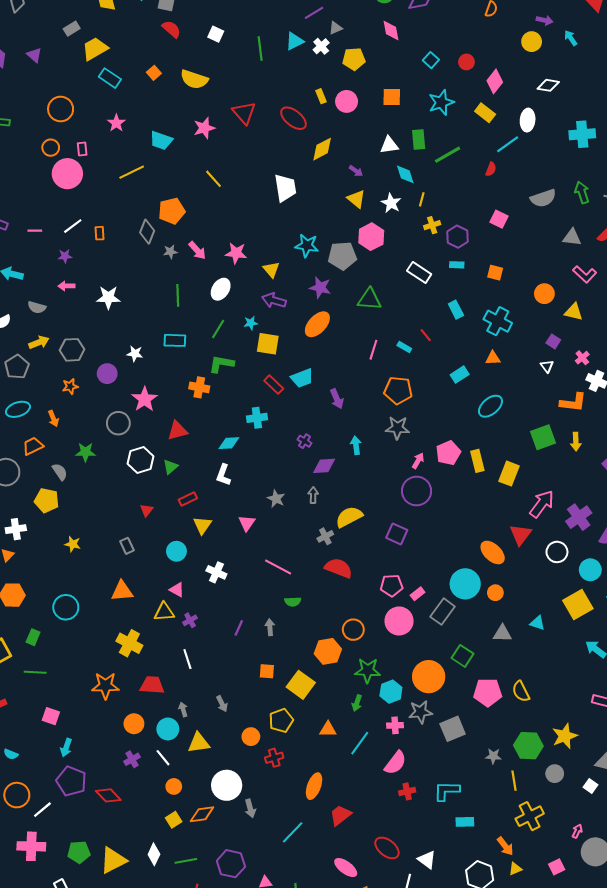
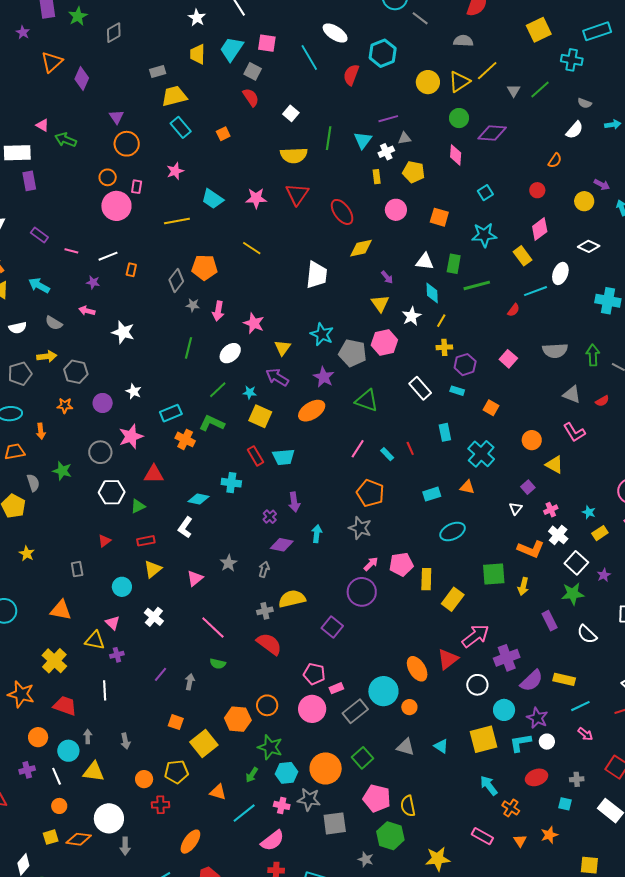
cyan triangle: (295, 41) -> (363, 140), turned -42
purple triangle: (34, 55) -> (116, 117), moved
red circle: (466, 62) -> (537, 190), moved
yellow semicircle: (194, 79) -> (294, 155), moved, turned -36
yellow rectangle: (321, 96) -> (377, 177), moved
yellow line: (214, 179) -> (252, 248), turned -30
pink arrow: (197, 250) -> (218, 311), turned 36
cyan rectangle: (175, 340) -> (171, 413), moved, turned -40
purple arrow: (337, 399) -> (294, 502), moved
green hexagon: (528, 746) -> (390, 836), moved

